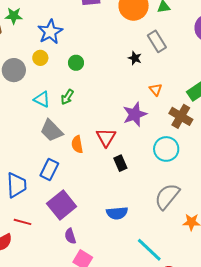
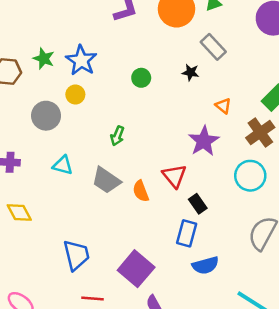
green star: (14, 16) -> (44, 59), moved, turned 30
green circle: (76, 63) -> (141, 78), moved
cyan triangle: (42, 99) -> (63, 165), moved
brown cross: (181, 116) -> (260, 133), turned 35
blue rectangle: (49, 169) -> (187, 233), moved

